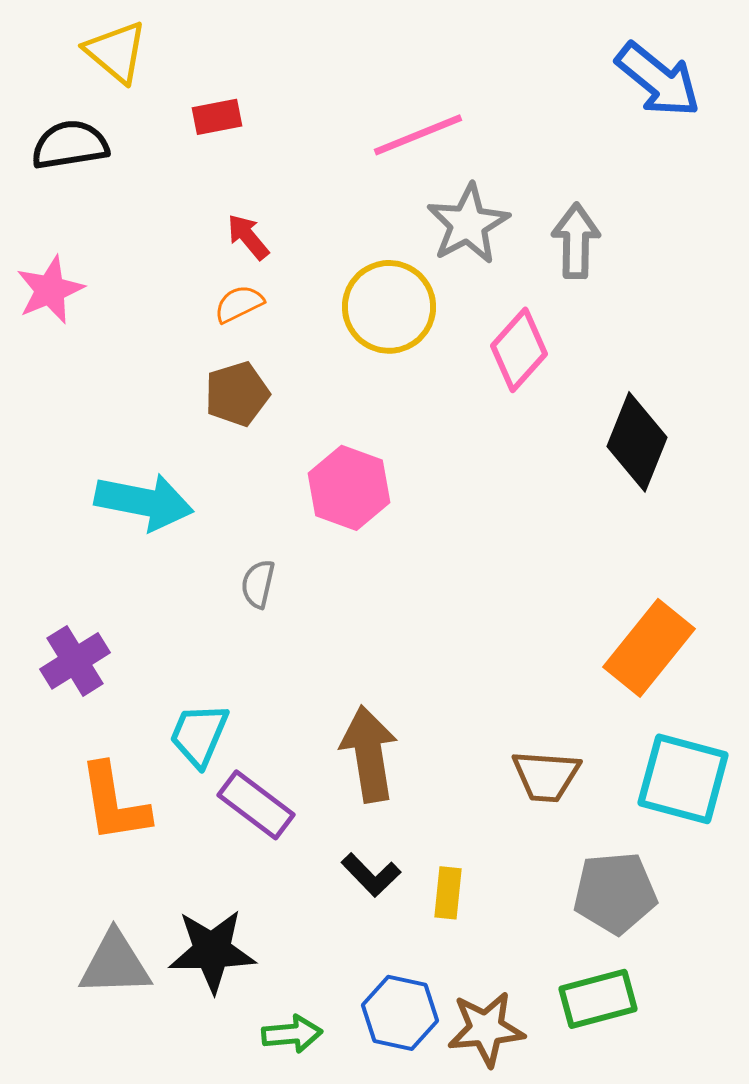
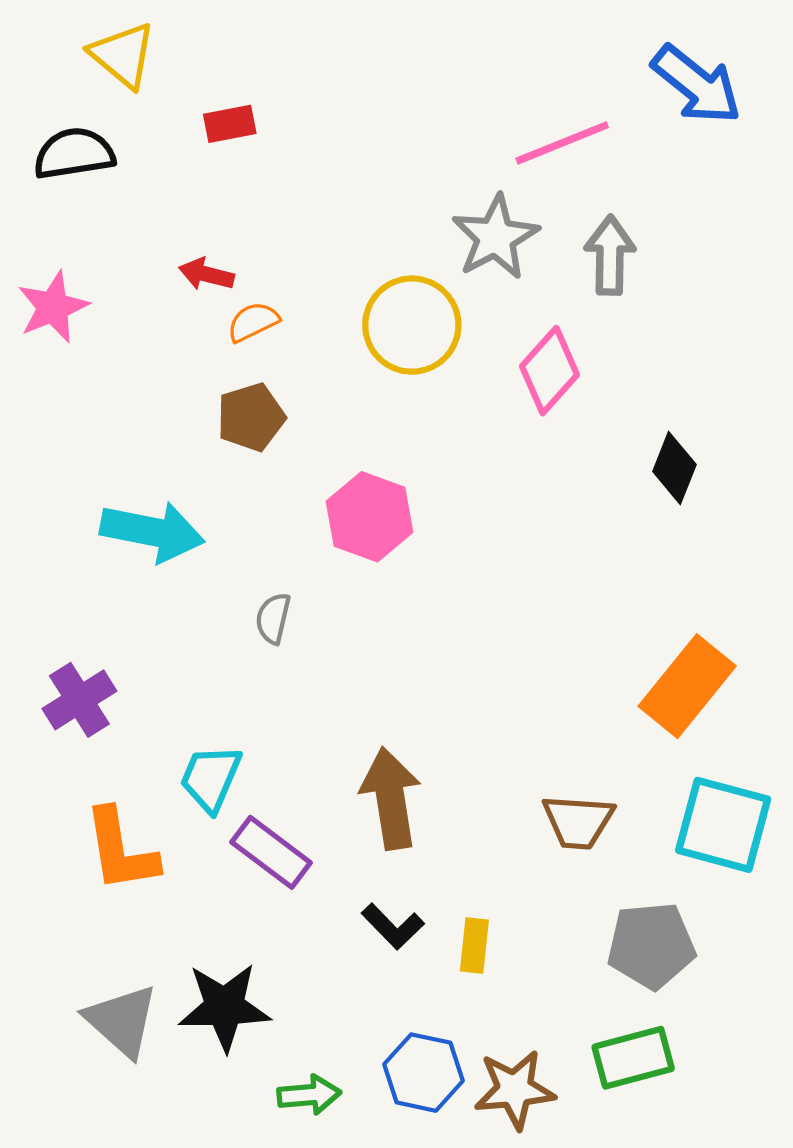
pink line: (418, 135) -> (562, 143), moved
red arrow: (248, 237) -> (206, 274), moved, turned -36
black diamond: (637, 442) -> (674, 468), size x0.7
gray triangle: (115, 964) -> (122, 1021), turned 44

